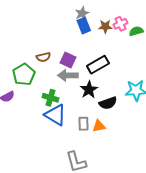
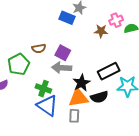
blue rectangle: (84, 26) -> (67, 18), moved, turned -49
brown star: (105, 27) -> (101, 31), moved
black rectangle: (98, 65) -> (109, 71), moved
orange triangle: (99, 126) -> (78, 98), moved, size x1.5

